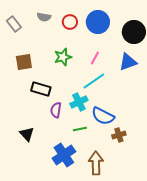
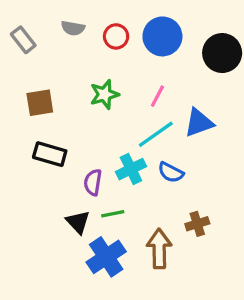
blue triangle: (128, 62) -> (199, 123), moved
black rectangle: (41, 89) -> (50, 154), moved
blue semicircle: (103, 116) -> (171, 172), moved, size x0.7
green line: (80, 129) -> (113, 214), moved
black triangle: (27, 134) -> (78, 222), moved
brown arrow: (96, 163) -> (159, 249), moved

